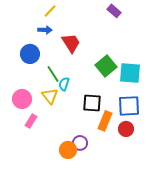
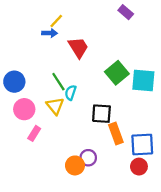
yellow line: (50, 11) -> (56, 21), moved
blue circle: (30, 54) -> (14, 82), moved
blue square: (129, 106) -> (142, 144), moved
orange rectangle: (105, 121) -> (116, 133), turned -42
red circle: (126, 129) -> (139, 167), moved

